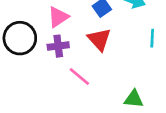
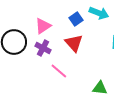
purple cross: (58, 46) -> (43, 48), turned 35

